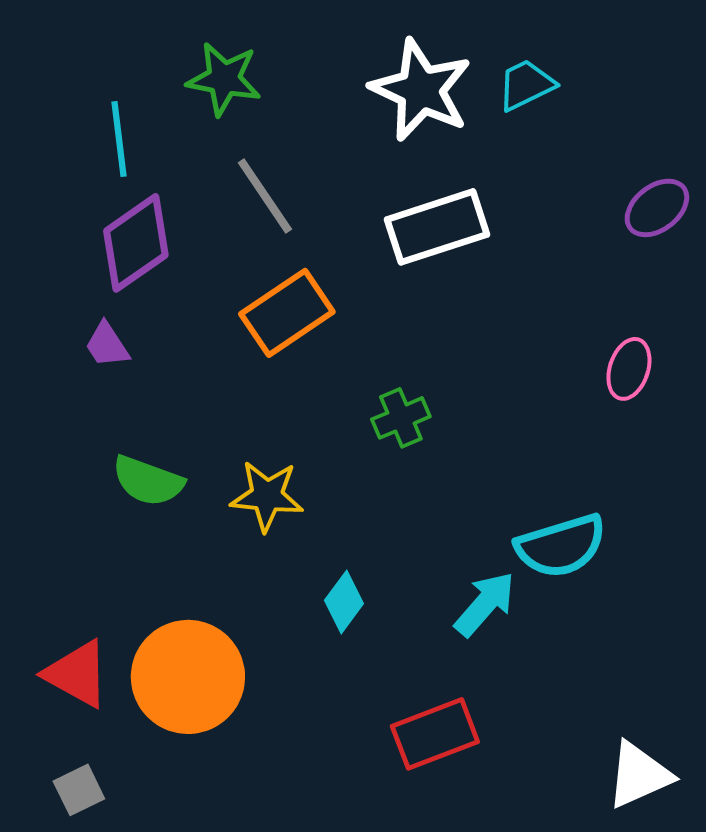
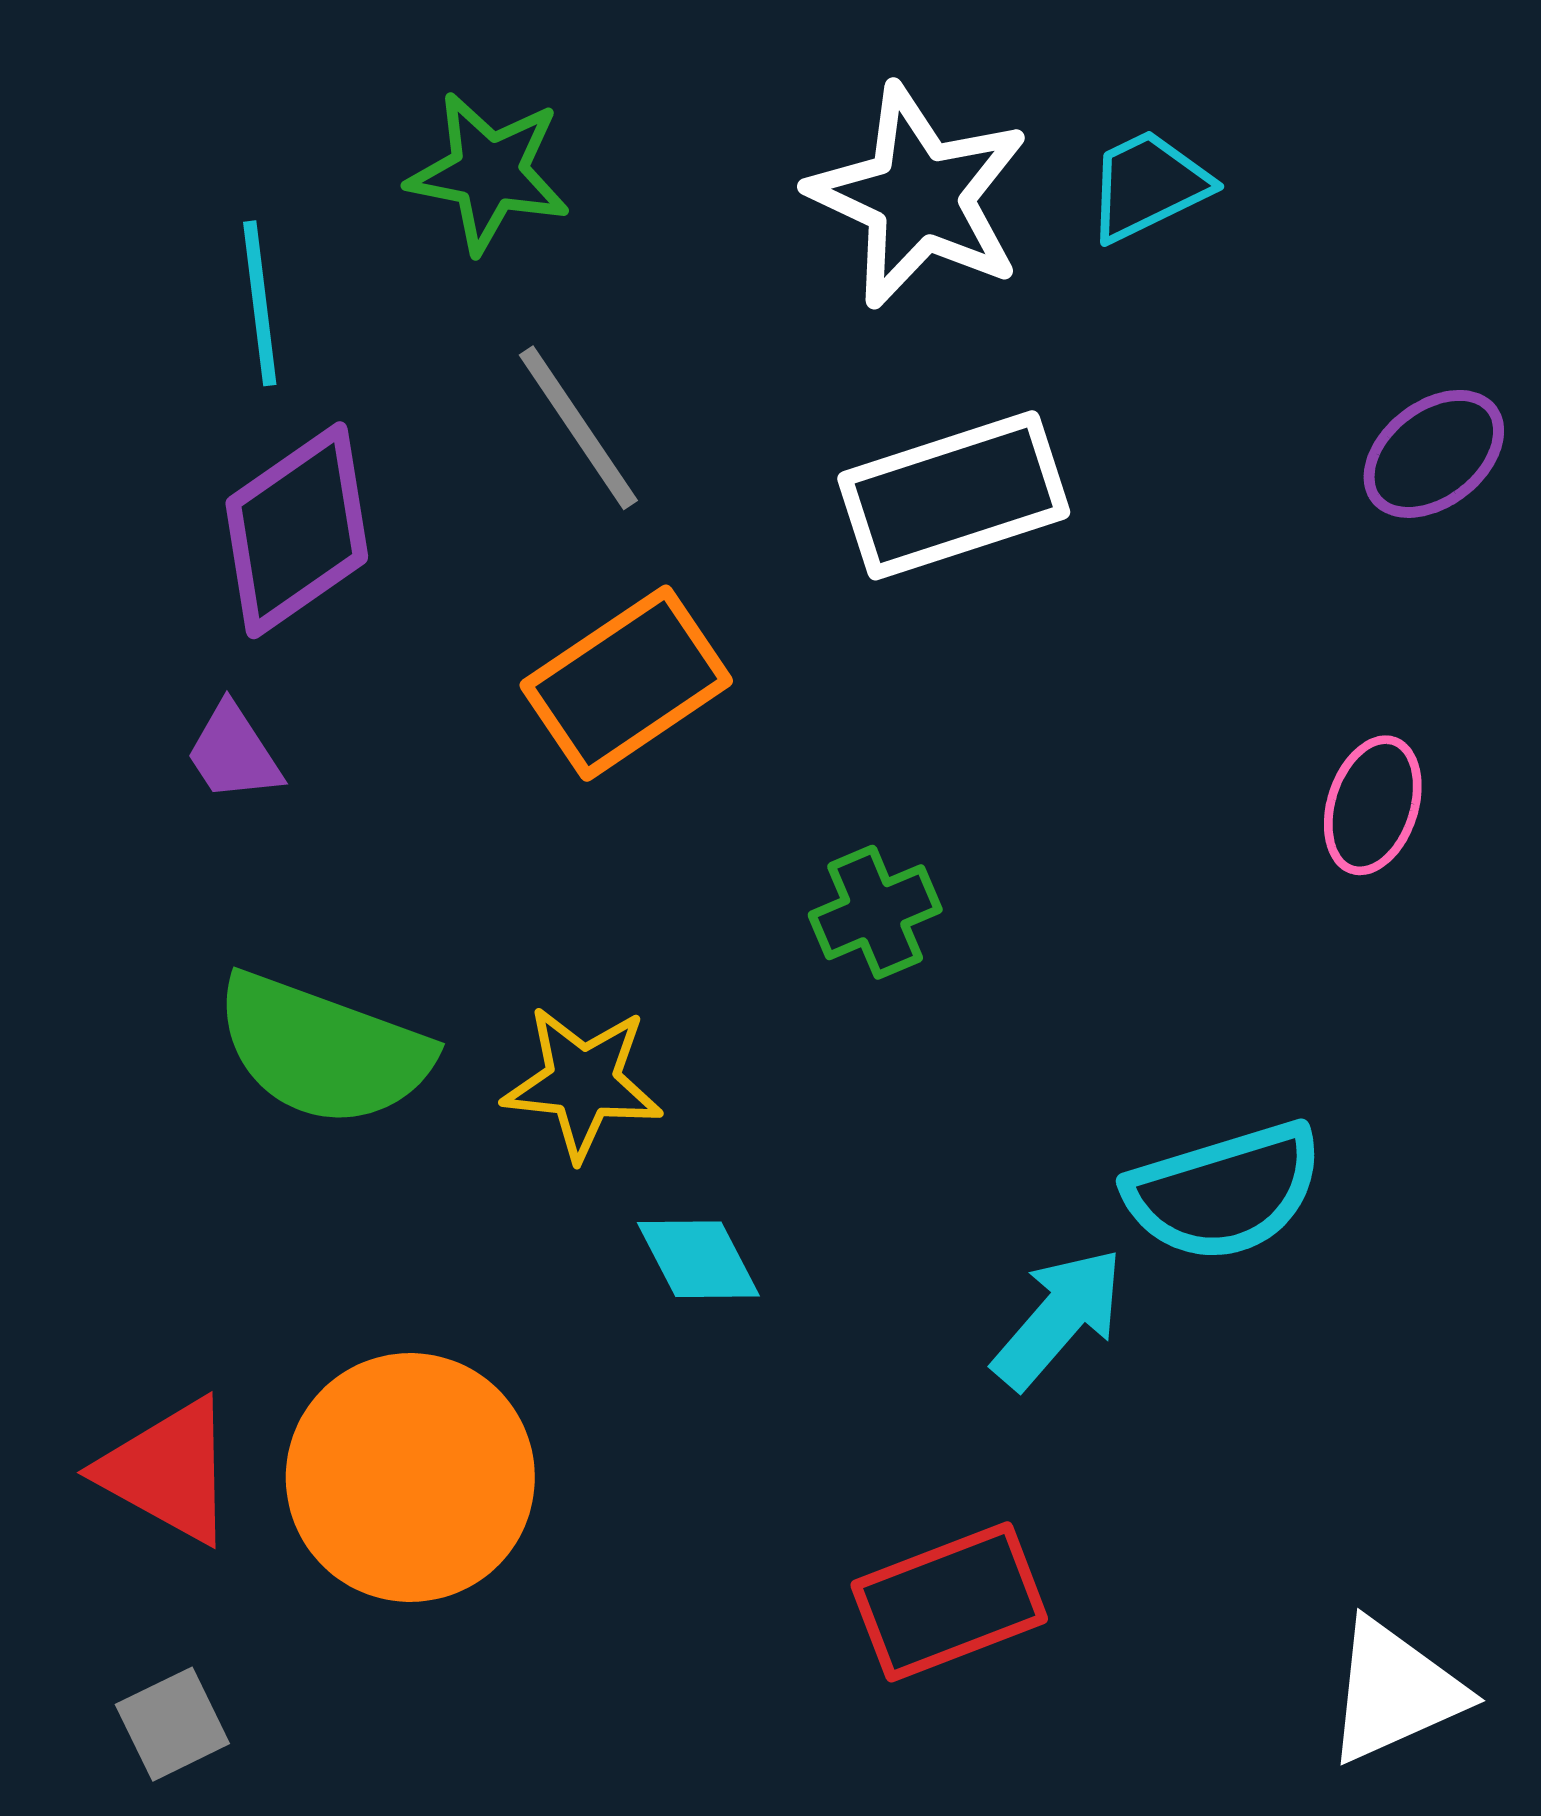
green semicircle: (148, 481) -> (323, 1050), size x1.4
cyan diamond: (344, 602) -> (698, 1259), moved, turned -64

